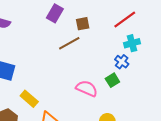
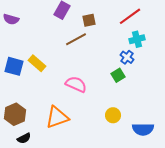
pink semicircle: (87, 88) -> (76, 84), moved
yellow rectangle: (29, 99) -> (37, 63), moved

